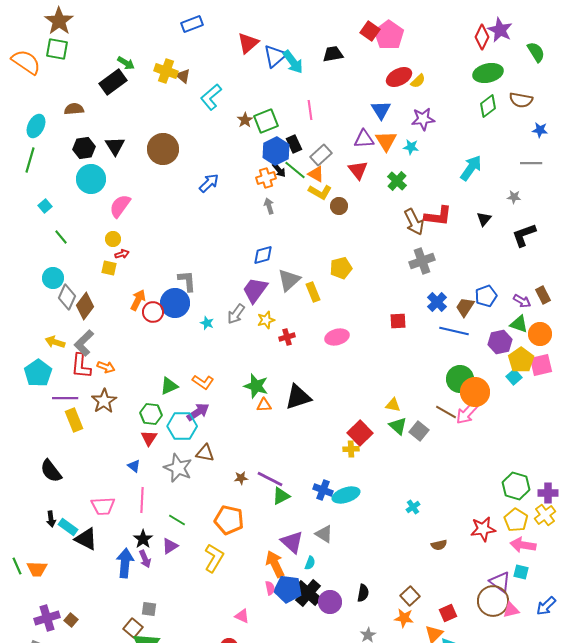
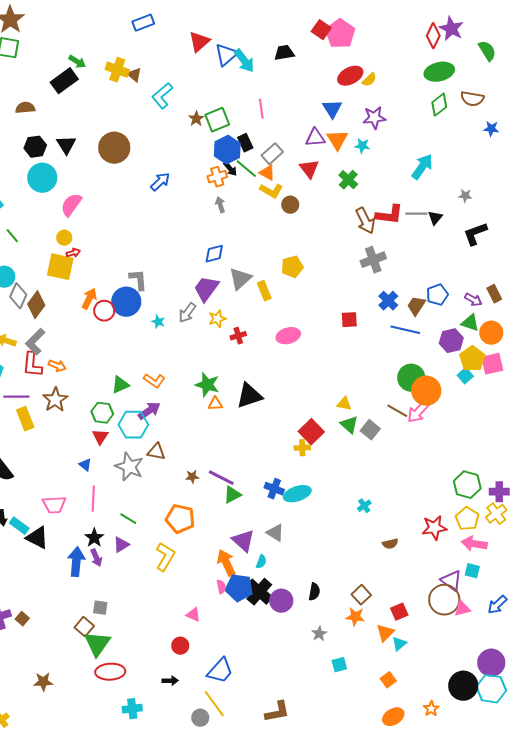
gray line: (531, 163) -> (416, 214), moved
yellow square: (109, 268) -> (60, 267), size x1.8

